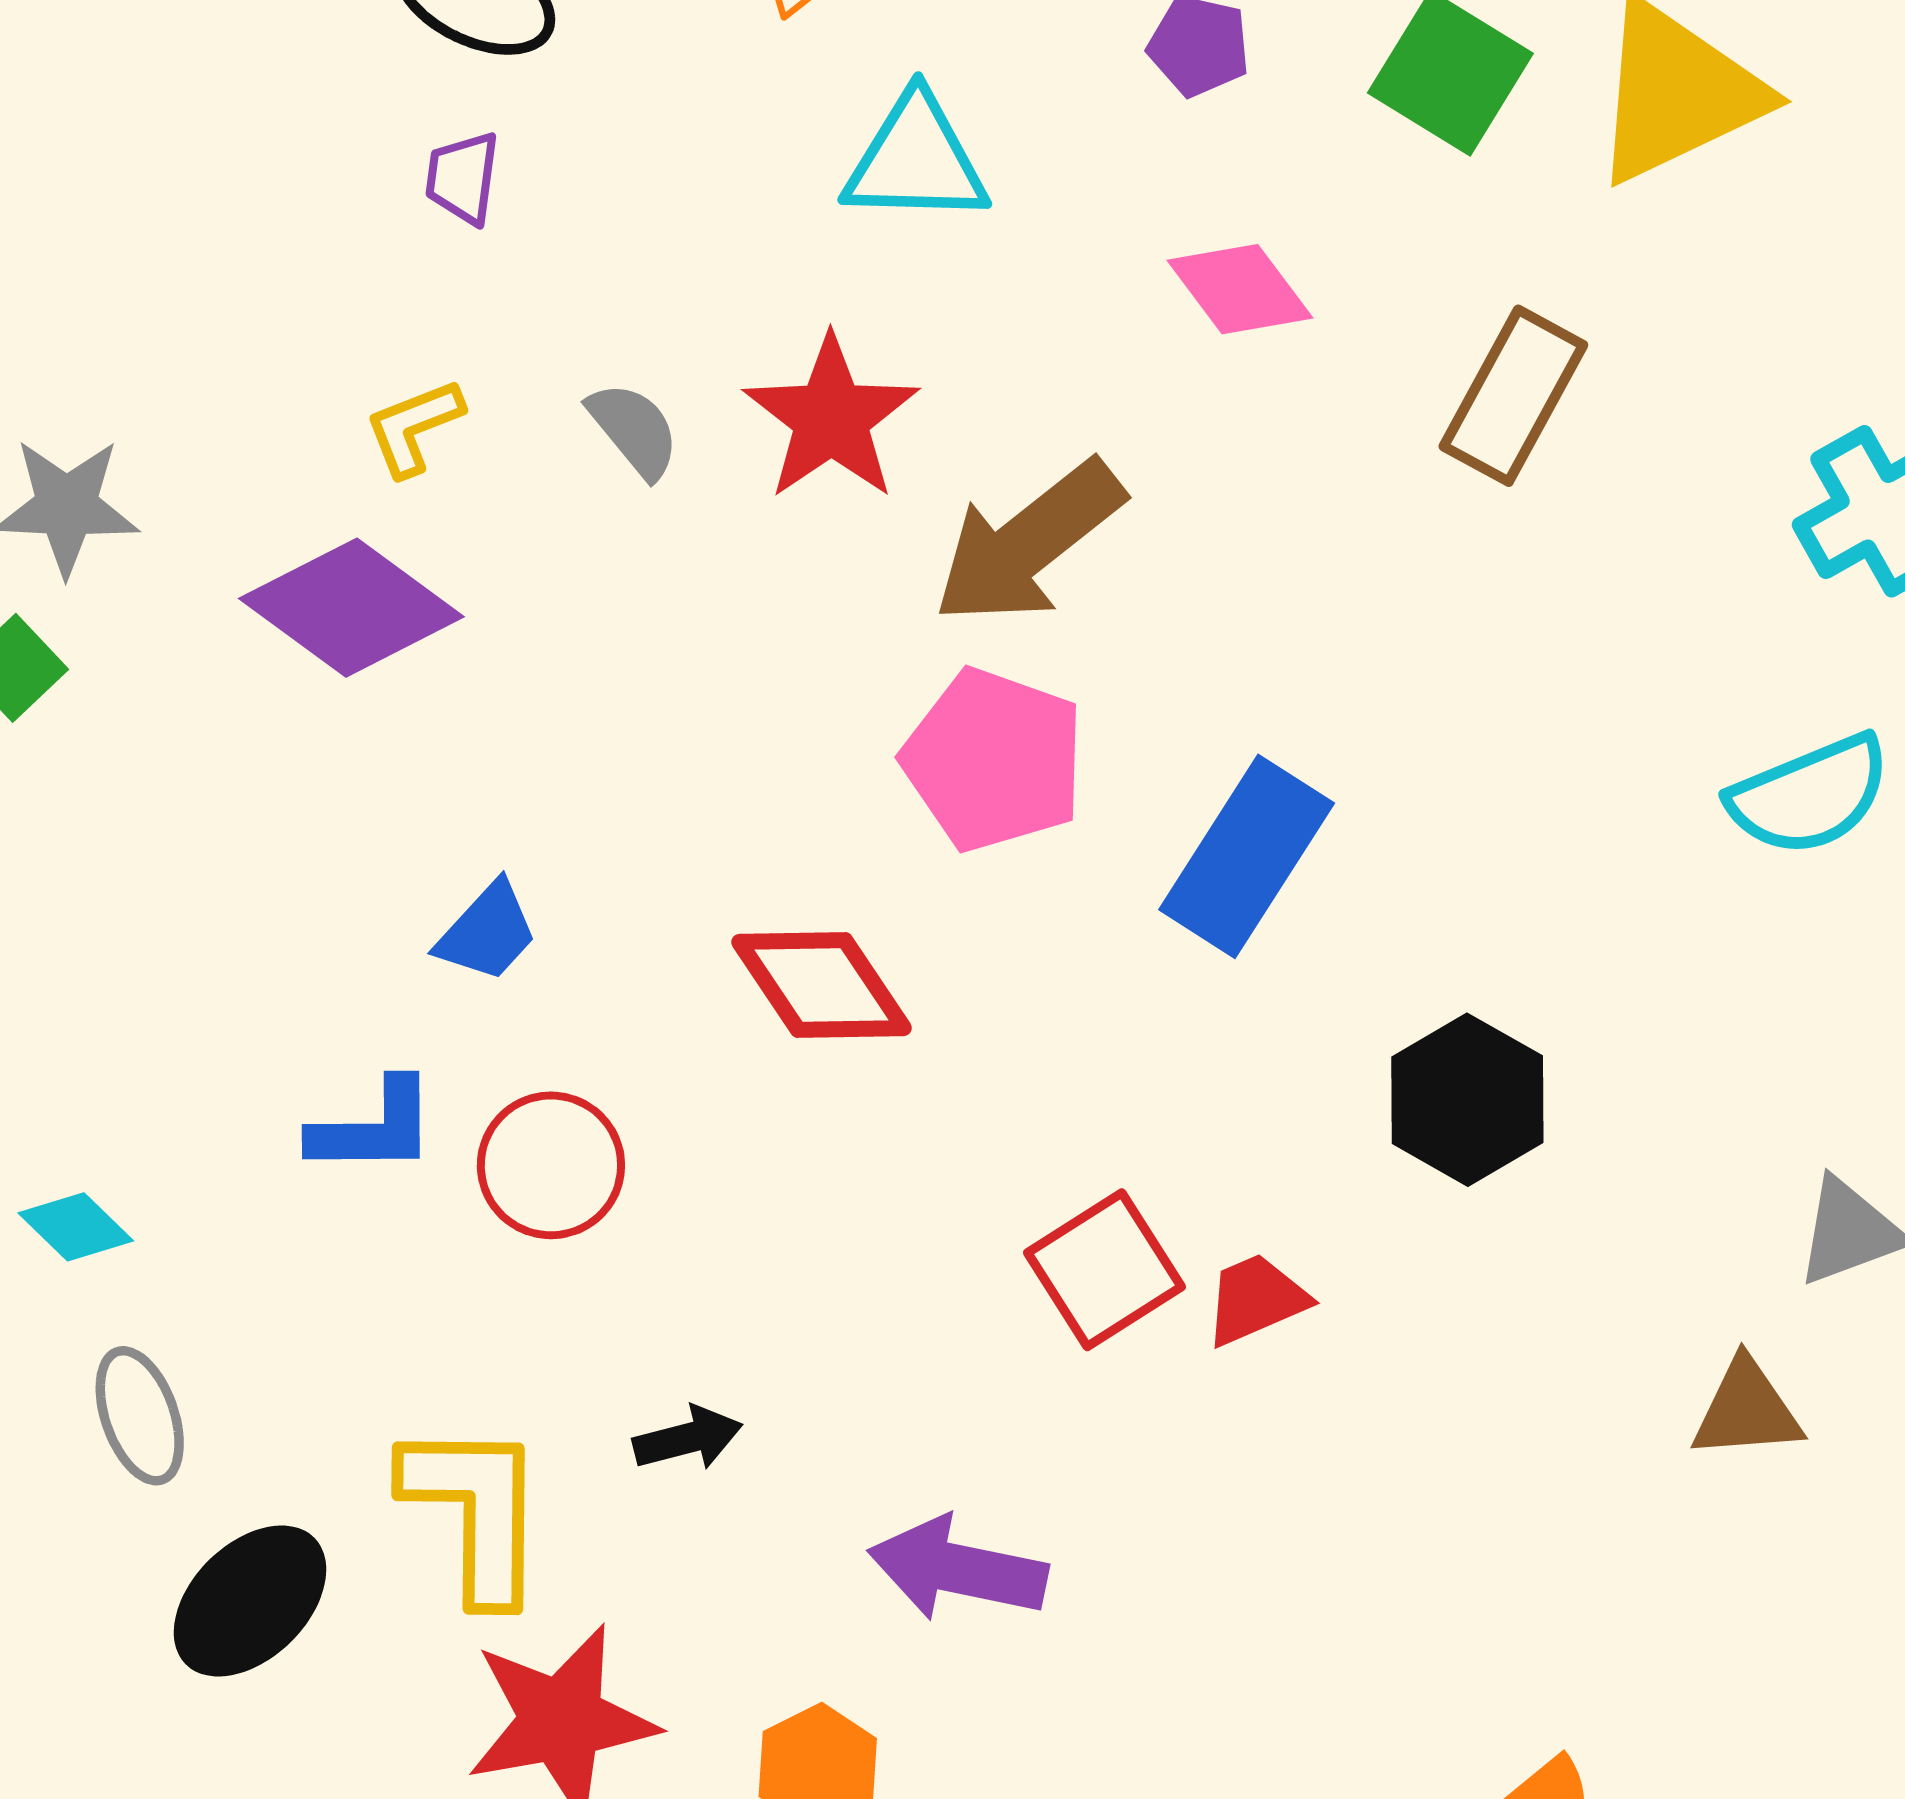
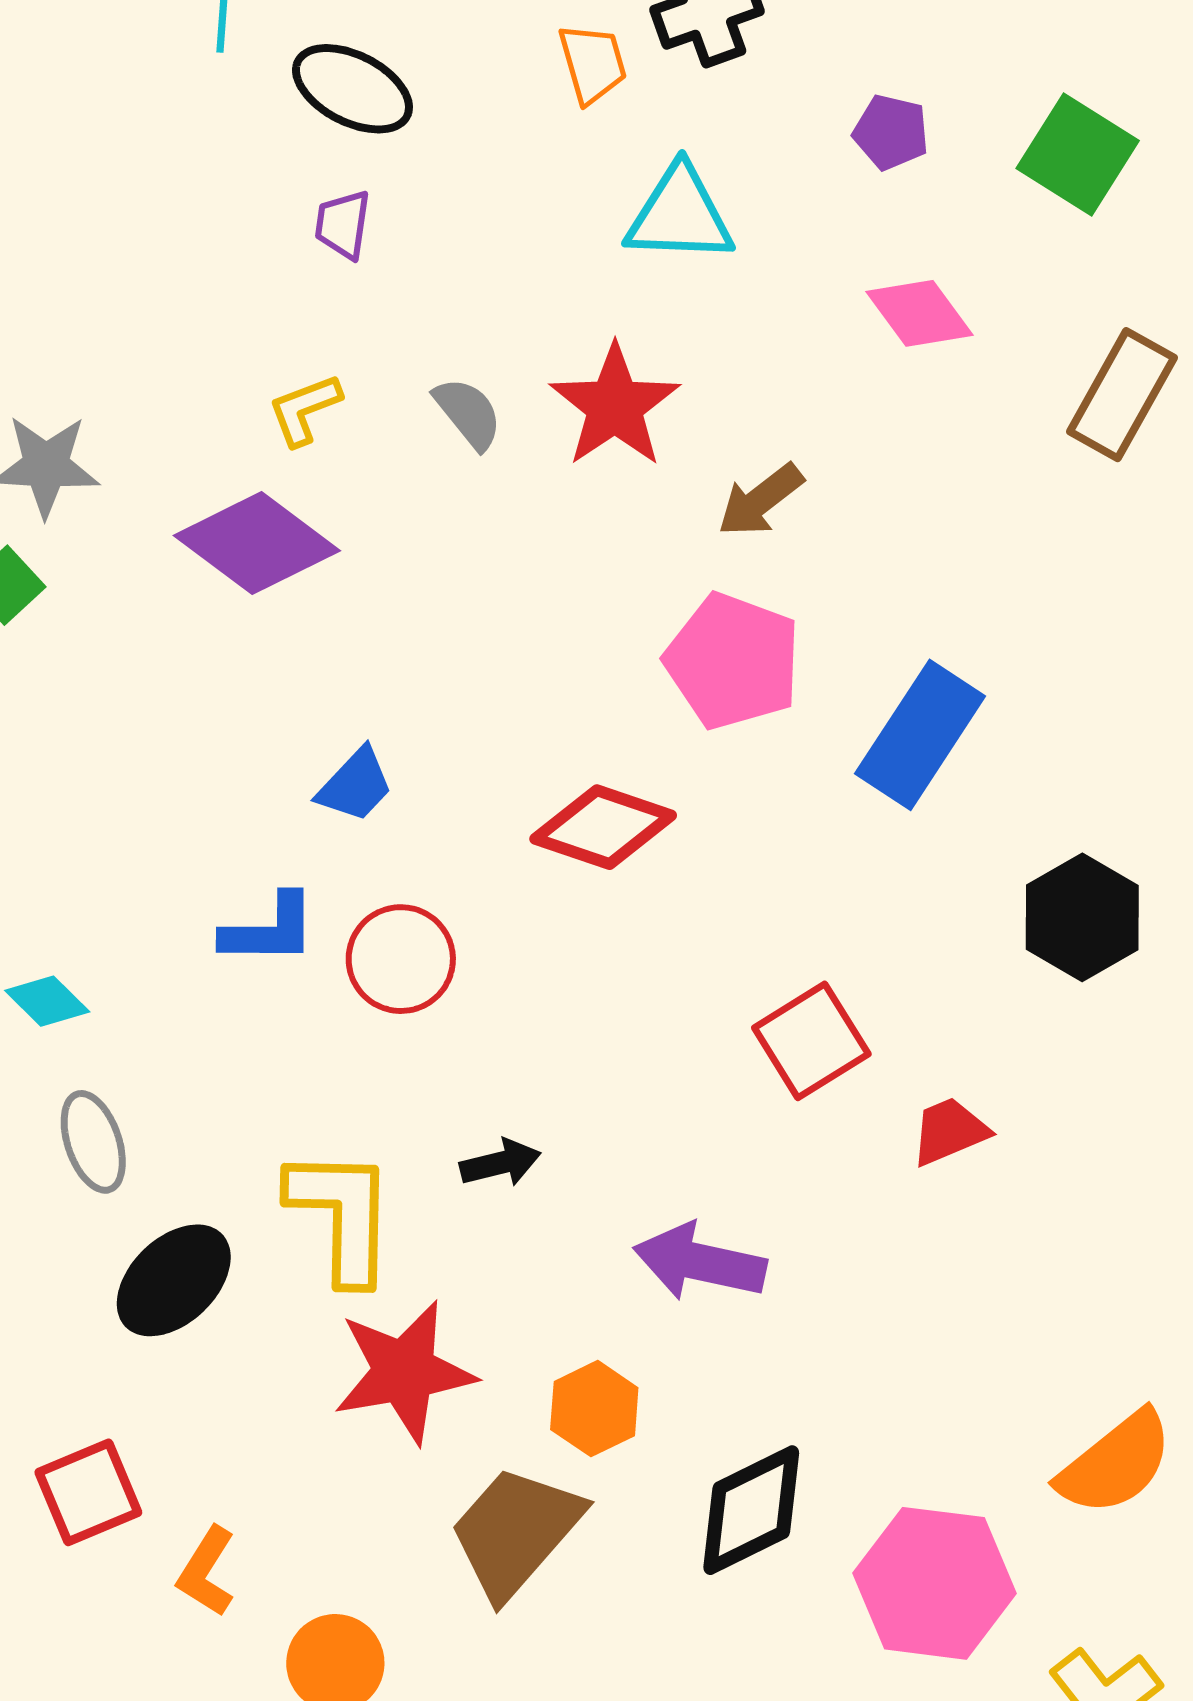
brown arrow: (1028, 543) -> (760, 500), size x0.6
red diamond: (821, 985) -> (603, 827), turned -38
red trapezoid: (1256, 1299) -> (949, 1131), moved

